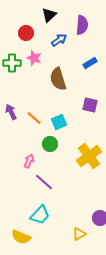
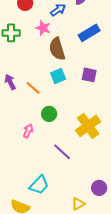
pink star: (34, 58) -> (43, 28), moved
blue rectangle: (90, 63) -> (89, 33), size x1.5
cyan square: (59, 122) -> (58, 76), moved
purple line: (44, 182) -> (62, 152), moved

